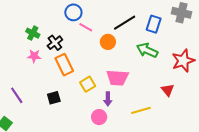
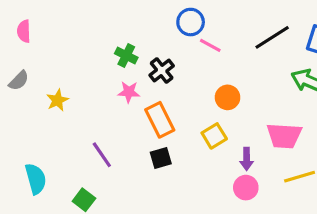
orange circle: (108, 42) -> (228, 97), moved
orange rectangle: (64, 65) -> (160, 120), moved
pink trapezoid: (117, 78) -> (284, 136), moved
pink circle: (99, 117) -> (246, 188), moved

